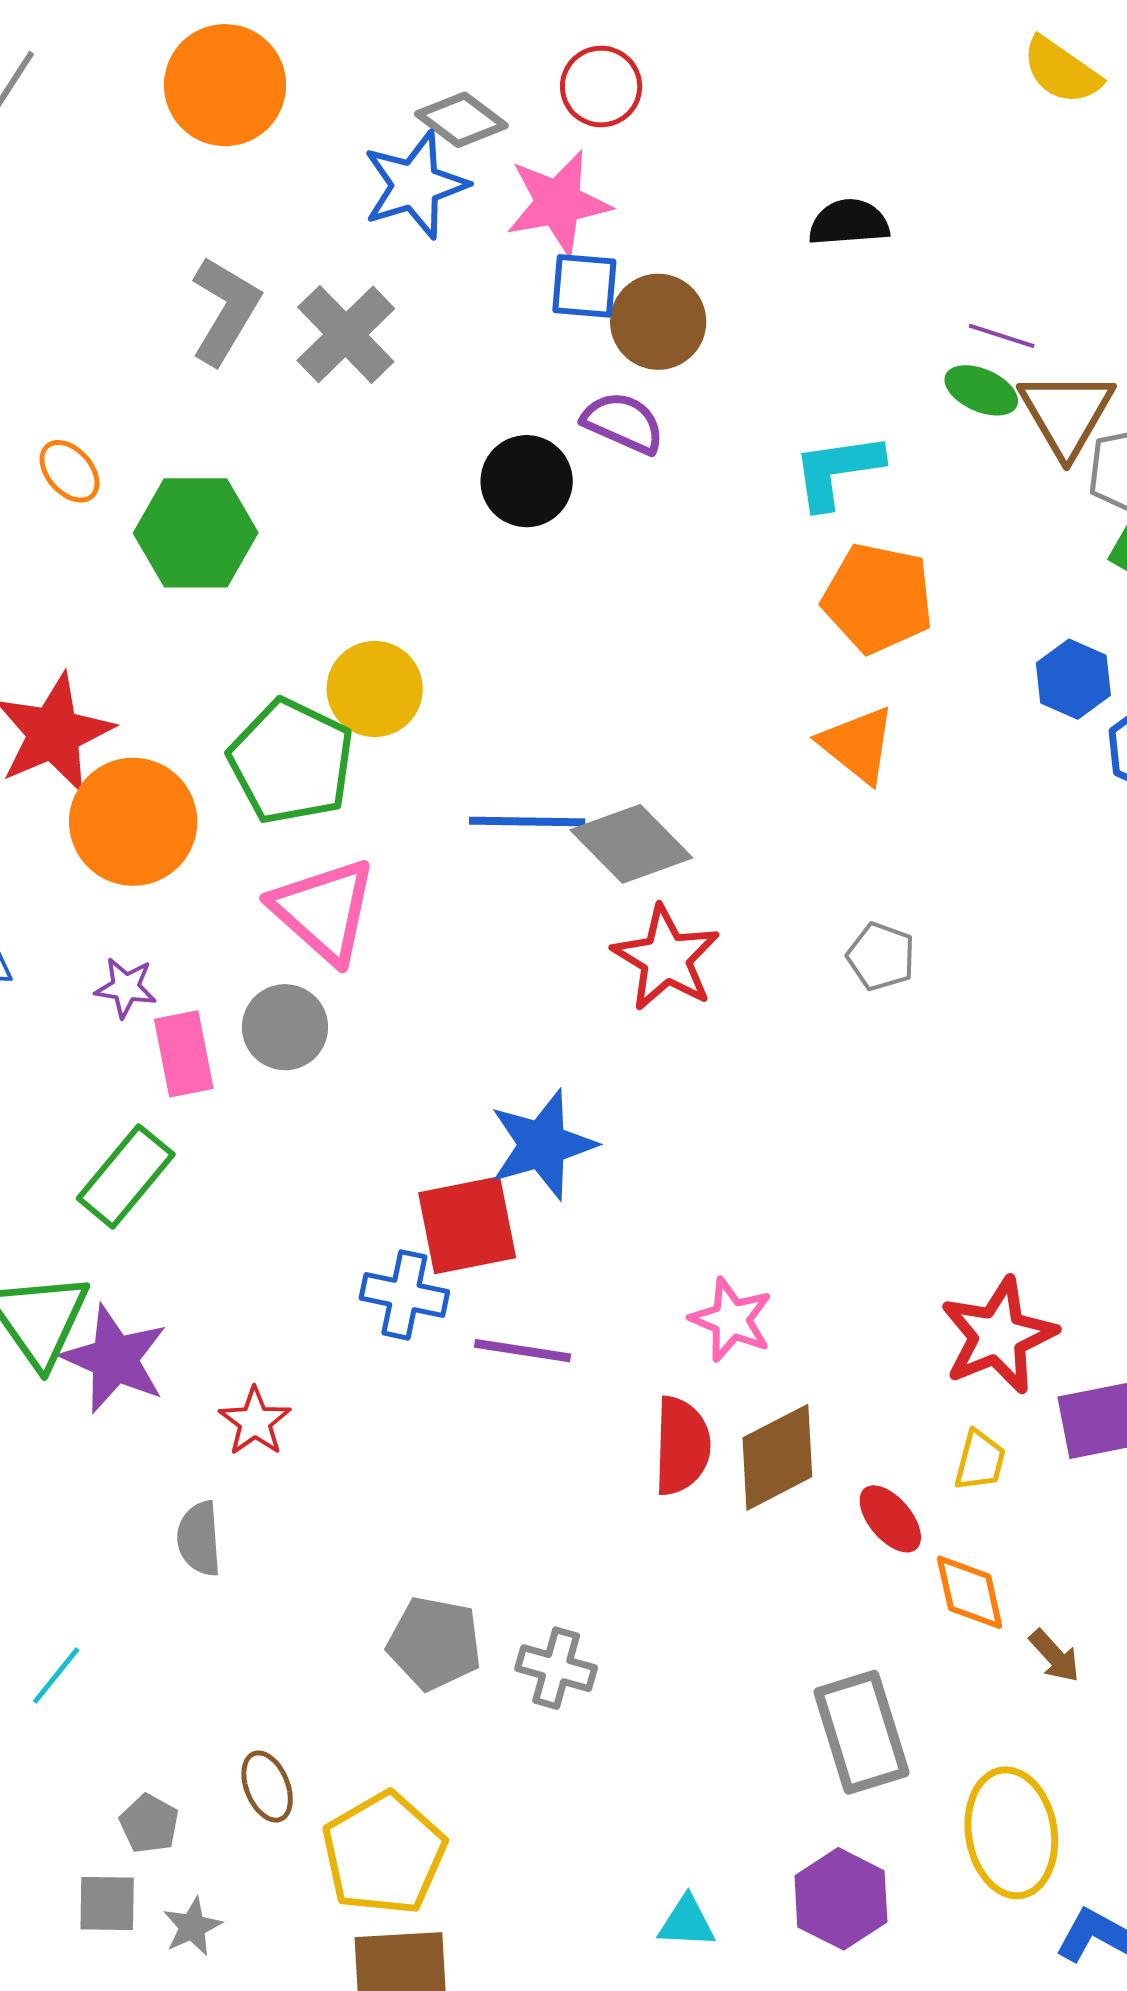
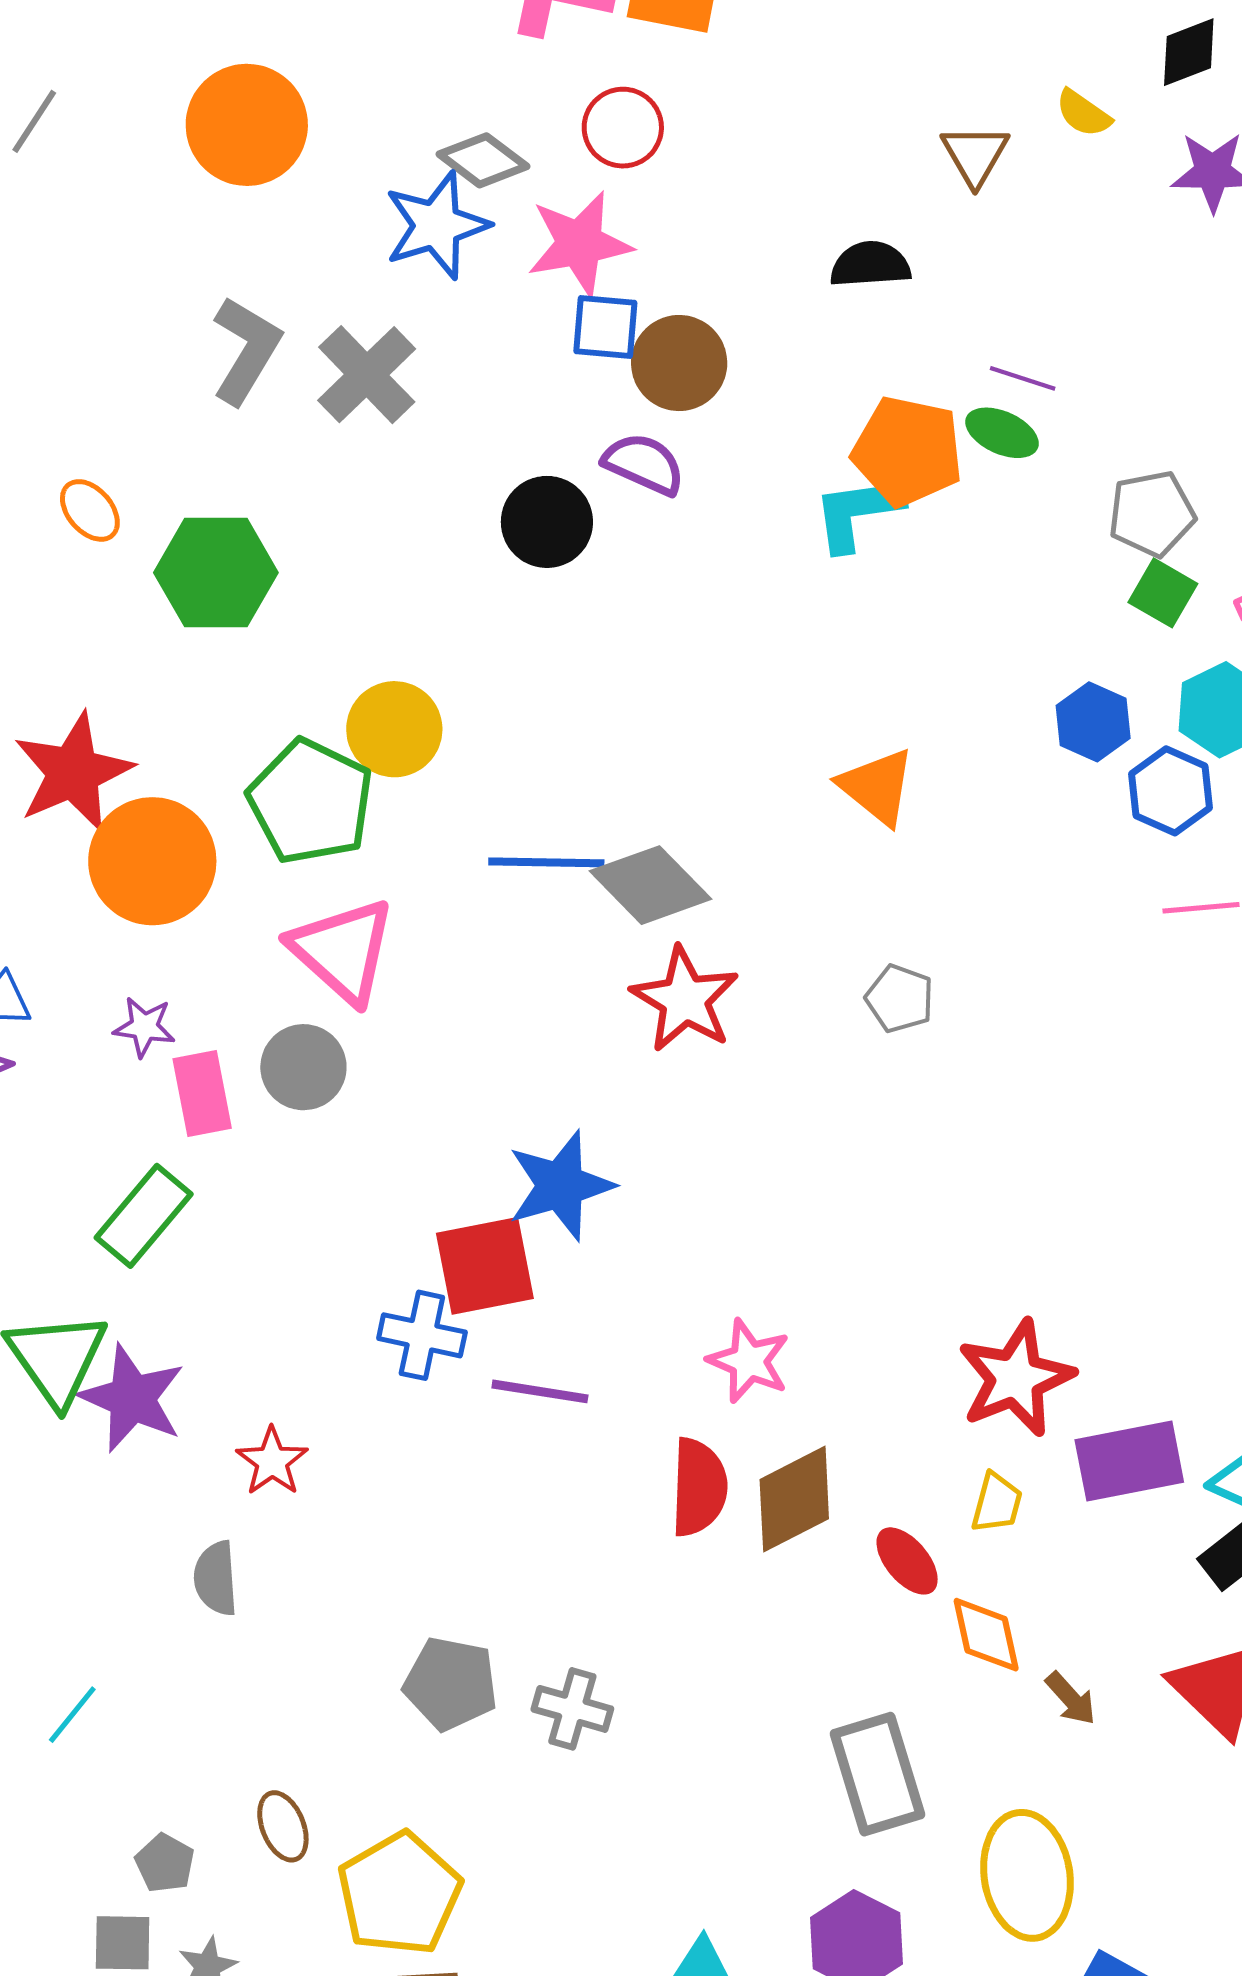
yellow semicircle: (1061, 71) -> (1083, 113), size x0.7
brown triangle: (1066, 413) -> (975, 155), moved, size x0.7
orange pentagon: (878, 598) -> (908, 451), moved

